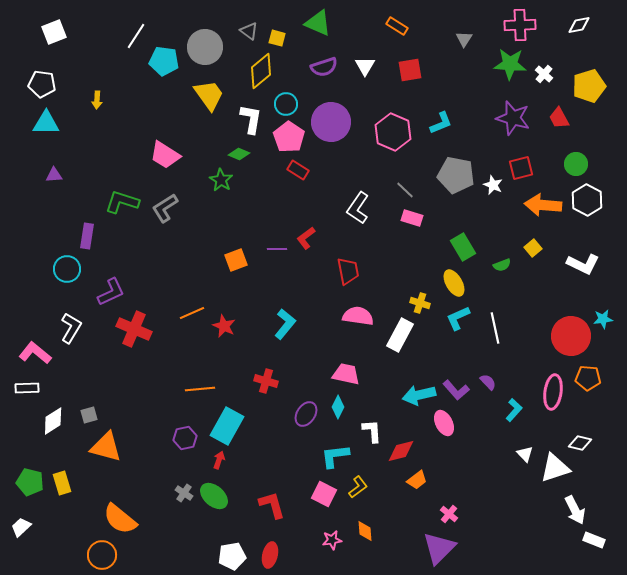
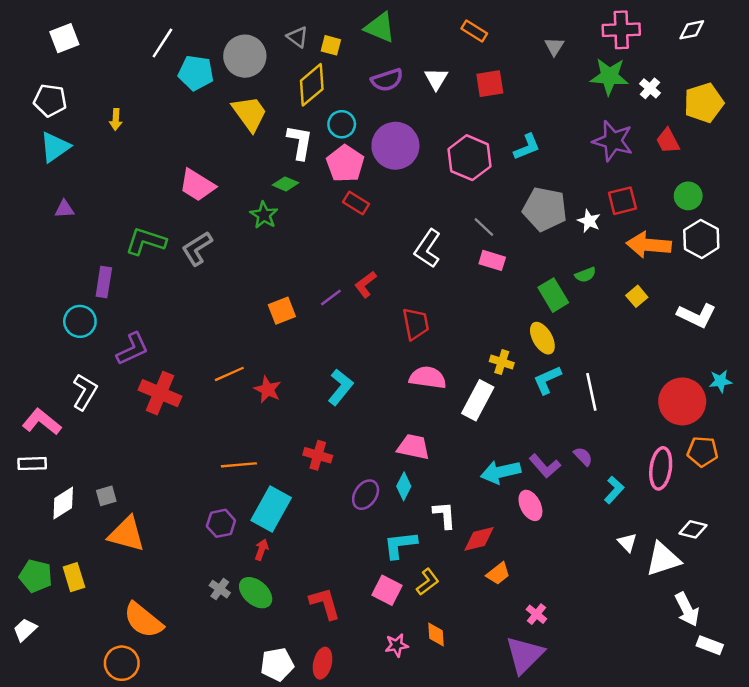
cyan triangle: (46, 123) -> (55, 147), turned -36
purple line: (277, 249) -> (331, 297), turned -36
green semicircle: (502, 265) -> (585, 275), moved

